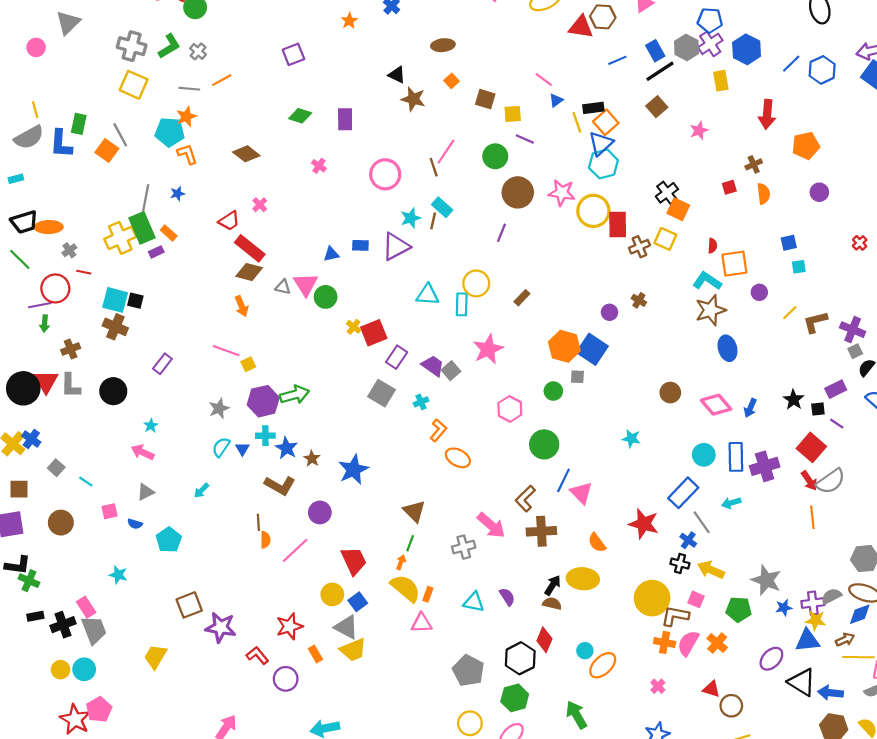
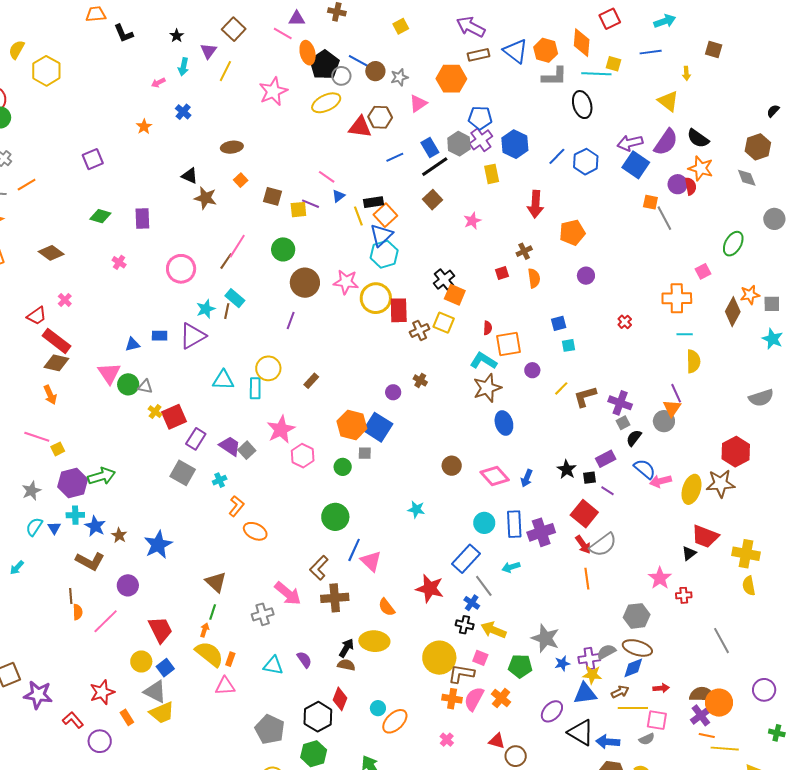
purple line: (525, 139) -> (310, 204), moved
brown line: (434, 167) -> (226, 261), turned 54
gray triangle: (283, 287) -> (145, 387), moved
pink hexagon: (510, 409) -> (303, 456), moved

